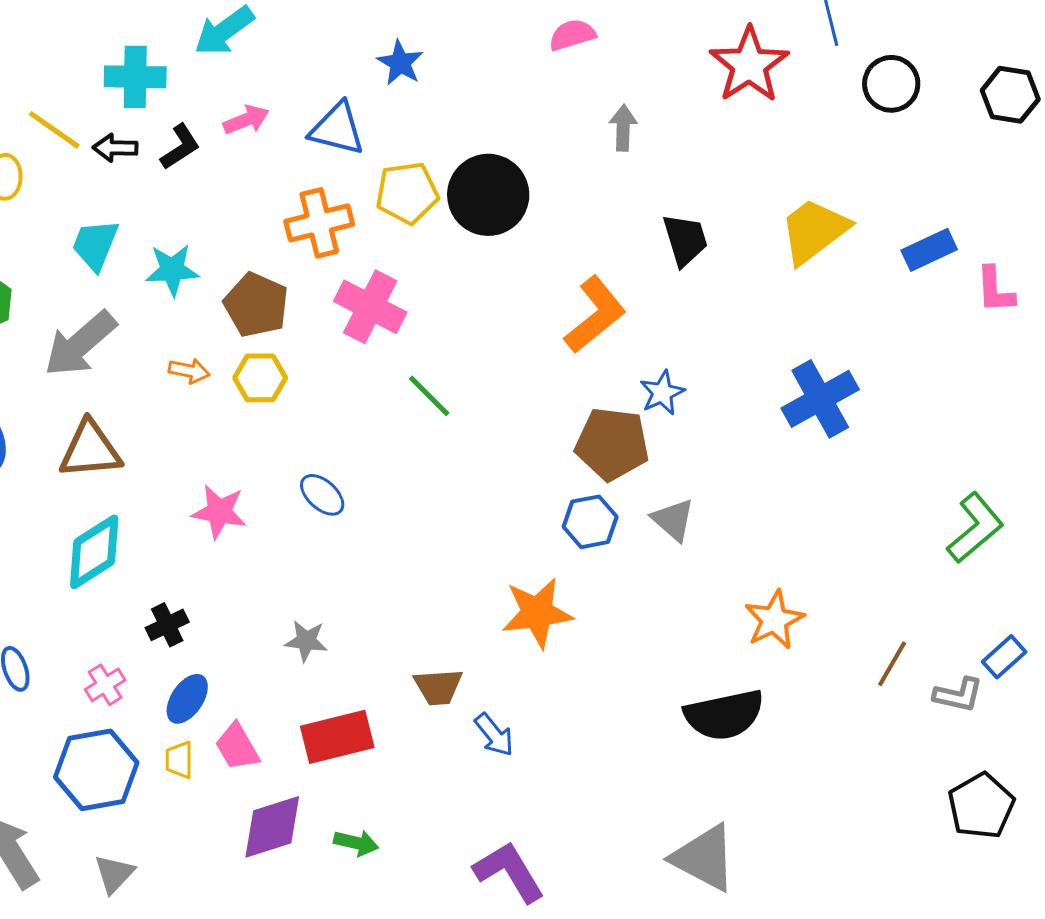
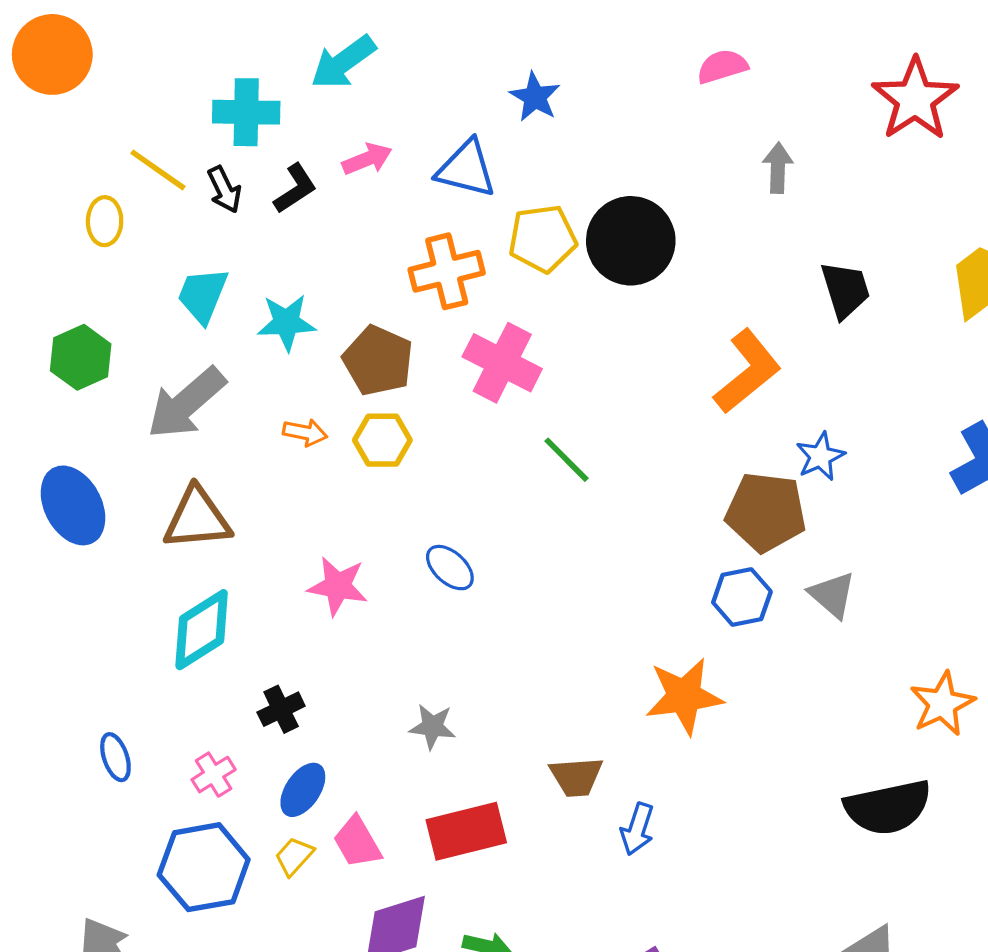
black arrow: (115, 148) -> (224, 190), turned -117
blue arrow: (494, 735) -> (637, 829), turned 57
yellow trapezoid: (179, 760) -> (294, 856), turned 42

